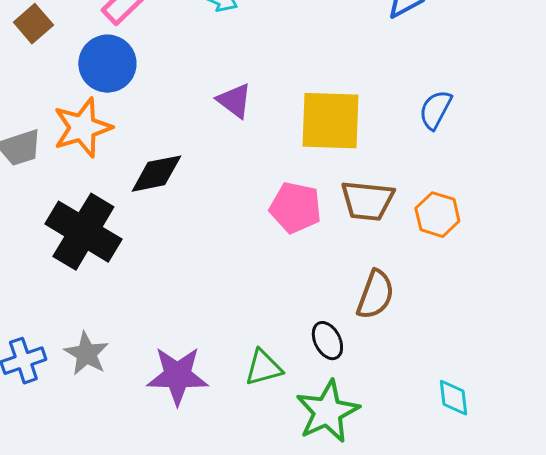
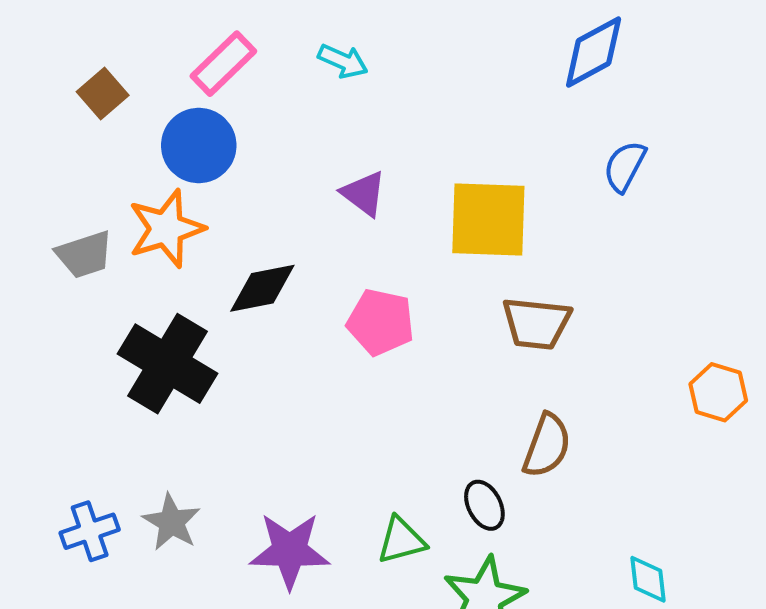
blue semicircle: (435, 110) -> (625, 166), moved
pink pentagon: (295, 208) -> (381, 322), moved
orange hexagon: (437, 215) -> (718, 392), moved

